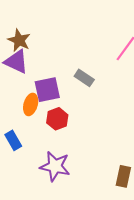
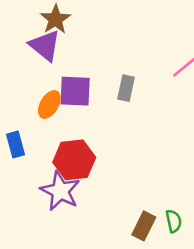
gray rectangle: (84, 78) -> (126, 88), turned 54
red hexagon: (57, 119) -> (74, 160), moved, size x1.4

